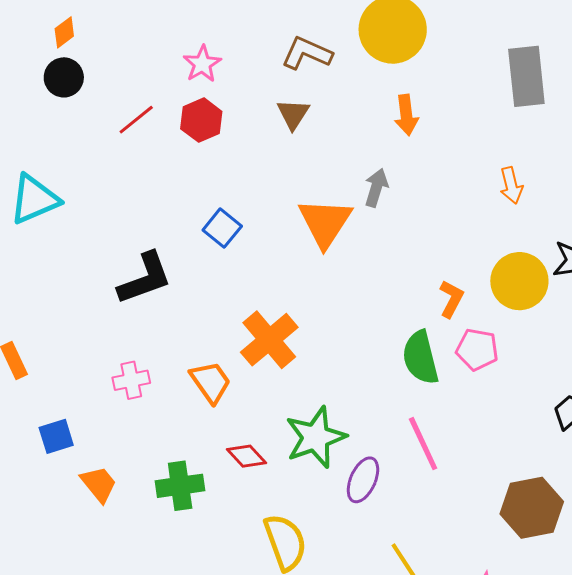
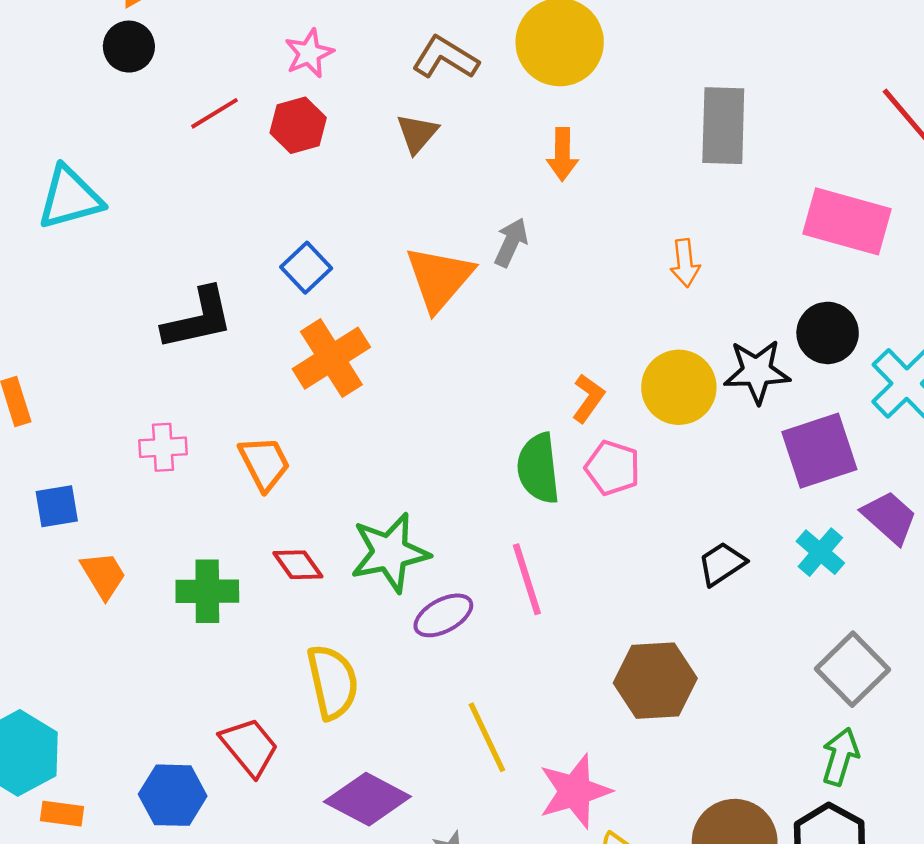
orange cross: (269, 340) -> (331, 358), moved
purple ellipse: (363, 480) -> (443, 615), turned 30

